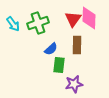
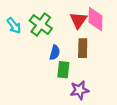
green cross: (38, 23) -> (41, 25), turned -35
blue semicircle: (51, 49) -> (55, 52), turned -32

